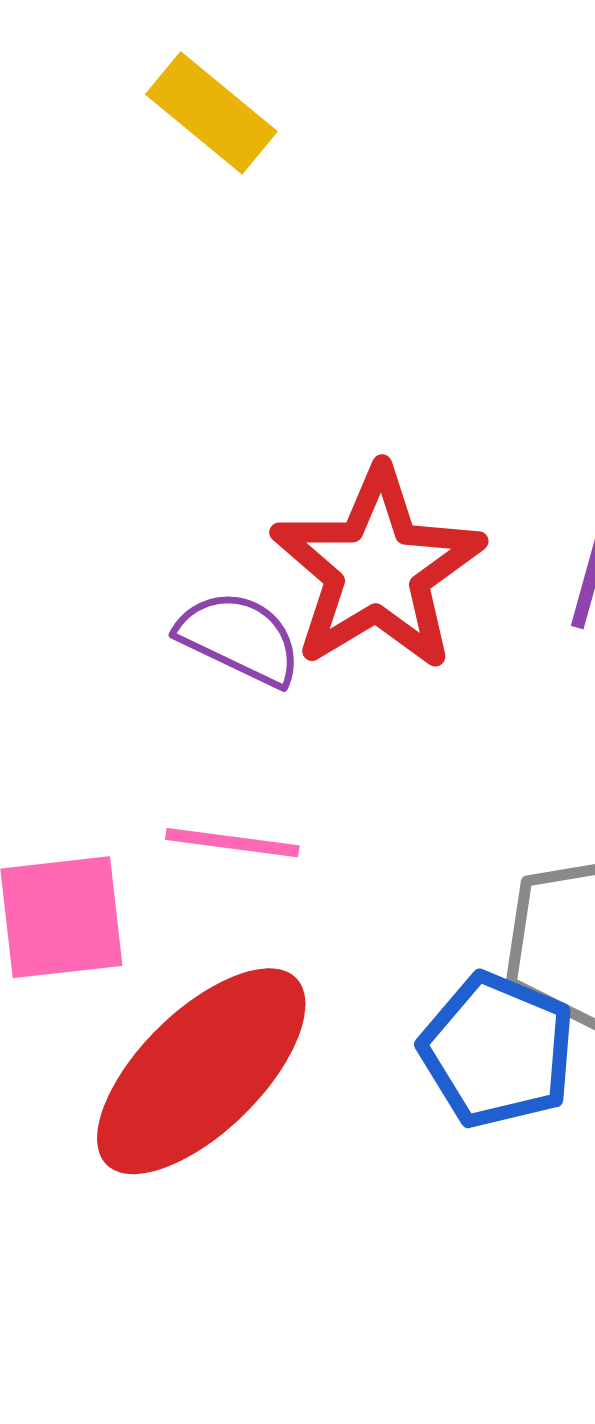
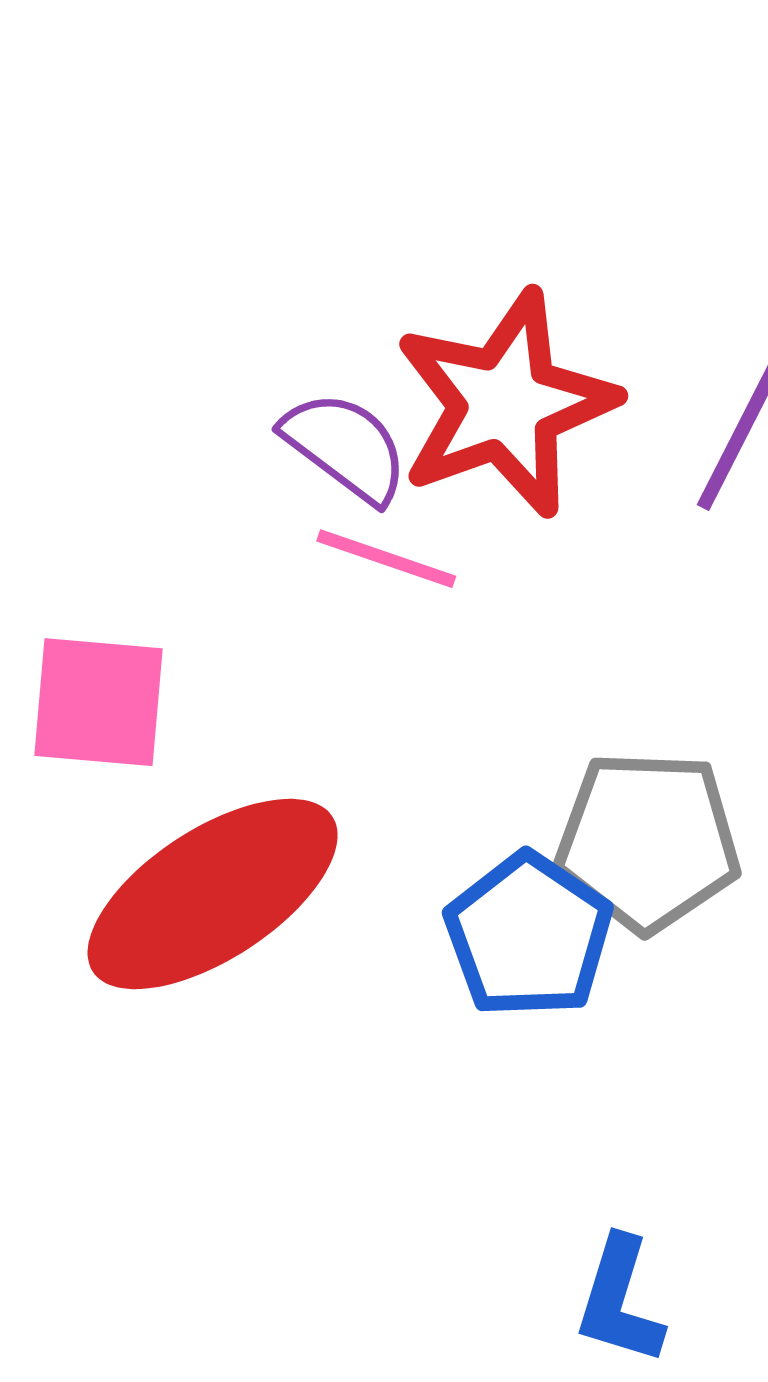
pink line: (232, 843) -> (386, 559), moved

